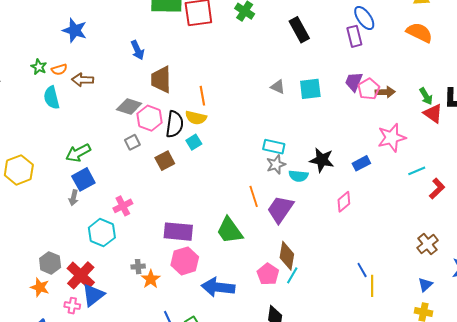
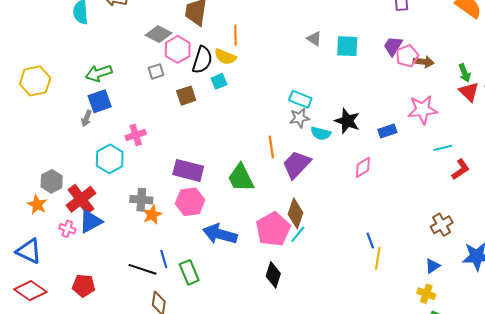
gray cross: (138, 267) -> (141, 200), size x1.5
pink pentagon: (268, 274) -> (273, 229), size x1.5

